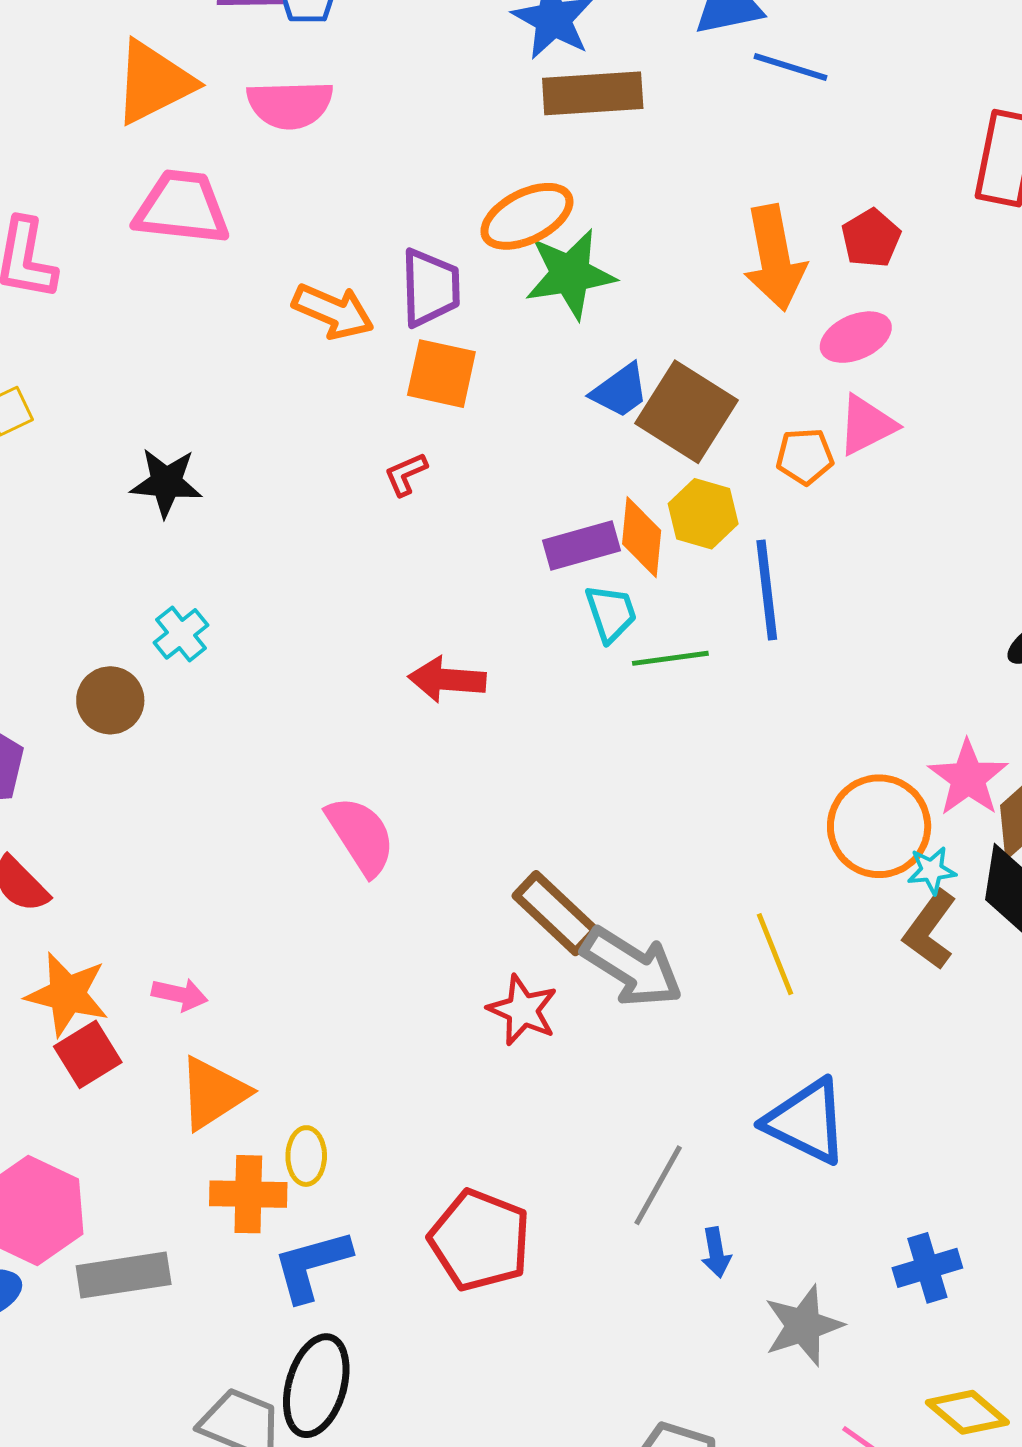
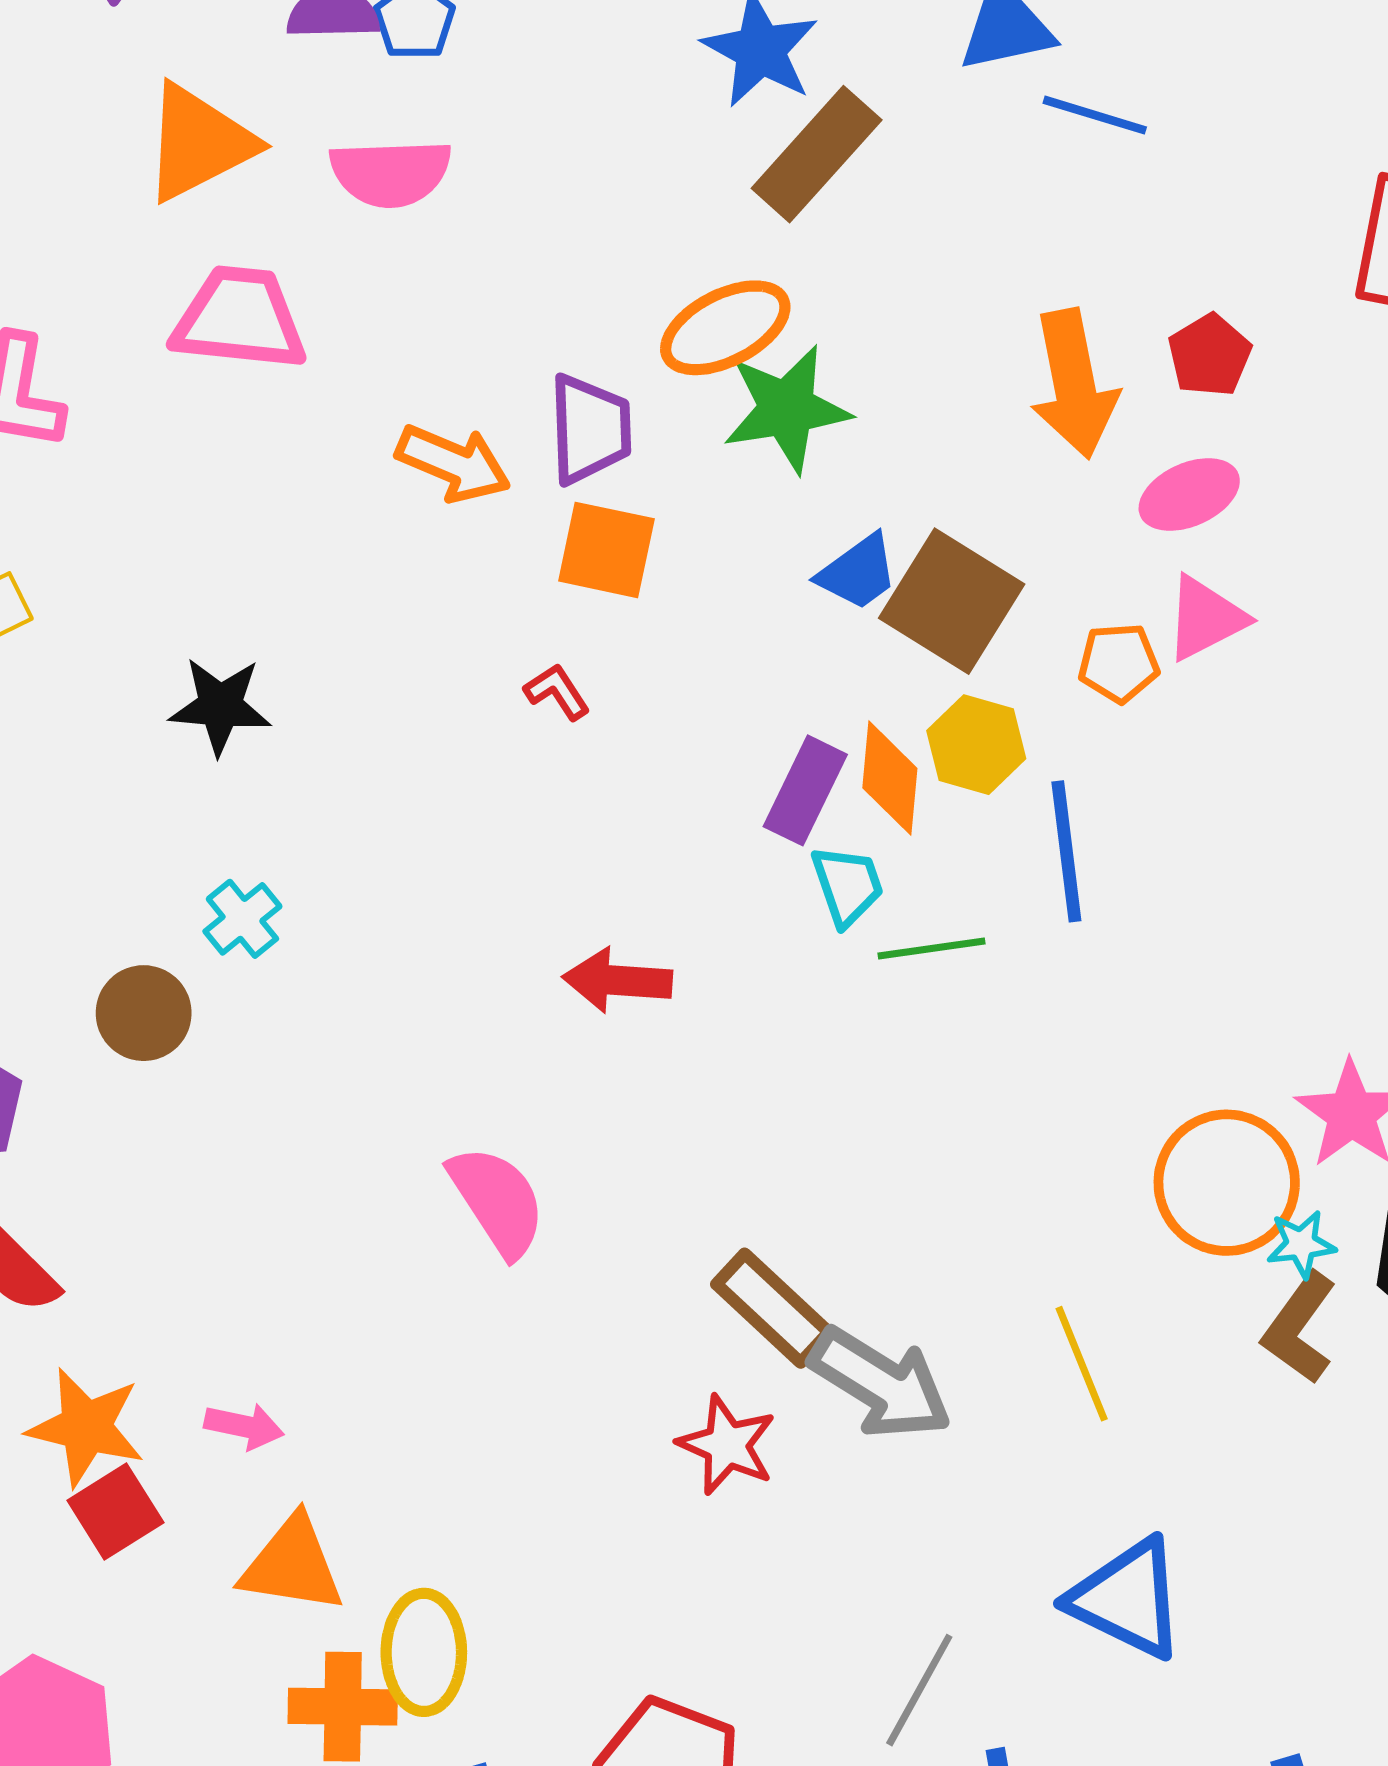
brown rectangle: (593, 93) -> (817, 154), turned -44
red L-shape: (406, 474) -> (557, 692), turned 81
purple rectangle: (581, 545) -> (805, 790), turned -48
orange triangle: (213, 1093) -> (292, 1565), turned 42
yellow ellipse: (306, 1156) -> (424, 1652), size x1.5

